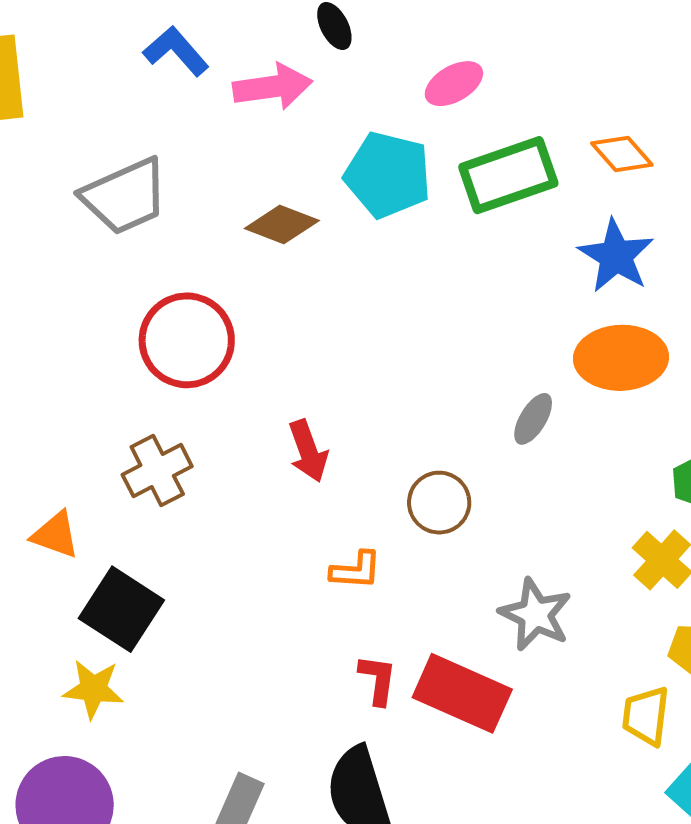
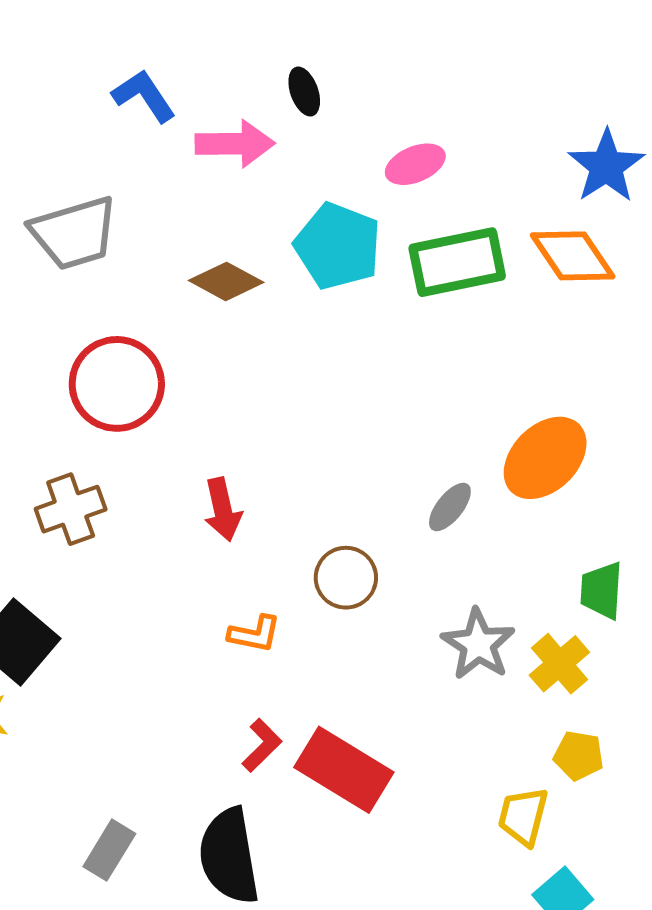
orange diamond: (622, 154) -> (573, 256), size x1.4
blue star: (616, 256) -> (606, 166), moved
orange ellipse: (621, 358) -> (545, 458), turned -50
gray star: (535, 614) -> (478, 644), moved
red L-shape: (378, 680) -> (262, 745), turned 30

